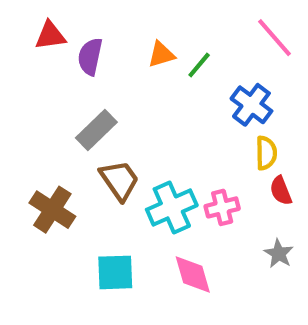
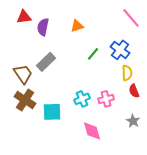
green line: (199, 65) -> (93, 54), moved
brown trapezoid: (119, 180) -> (23, 74), moved
cyan cross: (172, 207) -> (82, 99), size x0.7
cyan square: (115, 272) -> (52, 112), moved

